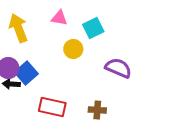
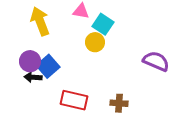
cyan square: (93, 28) -> (103, 24), moved, turned -30
purple semicircle: (118, 68) -> (156, 61), moved

